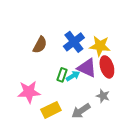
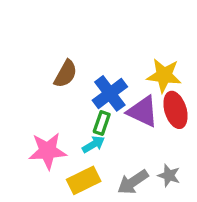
blue cross: (74, 42) -> (110, 93), moved
cyan arrow: (73, 76) -> (93, 144), moved
gray star: (103, 96) -> (169, 175), moved

